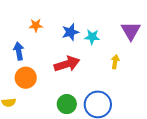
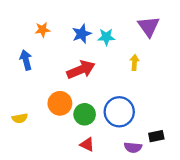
orange circle: (26, 78) -> (60, 103), moved

